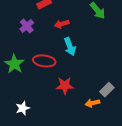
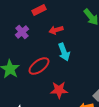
red ellipse: (44, 61) -> (39, 66), turned -45

